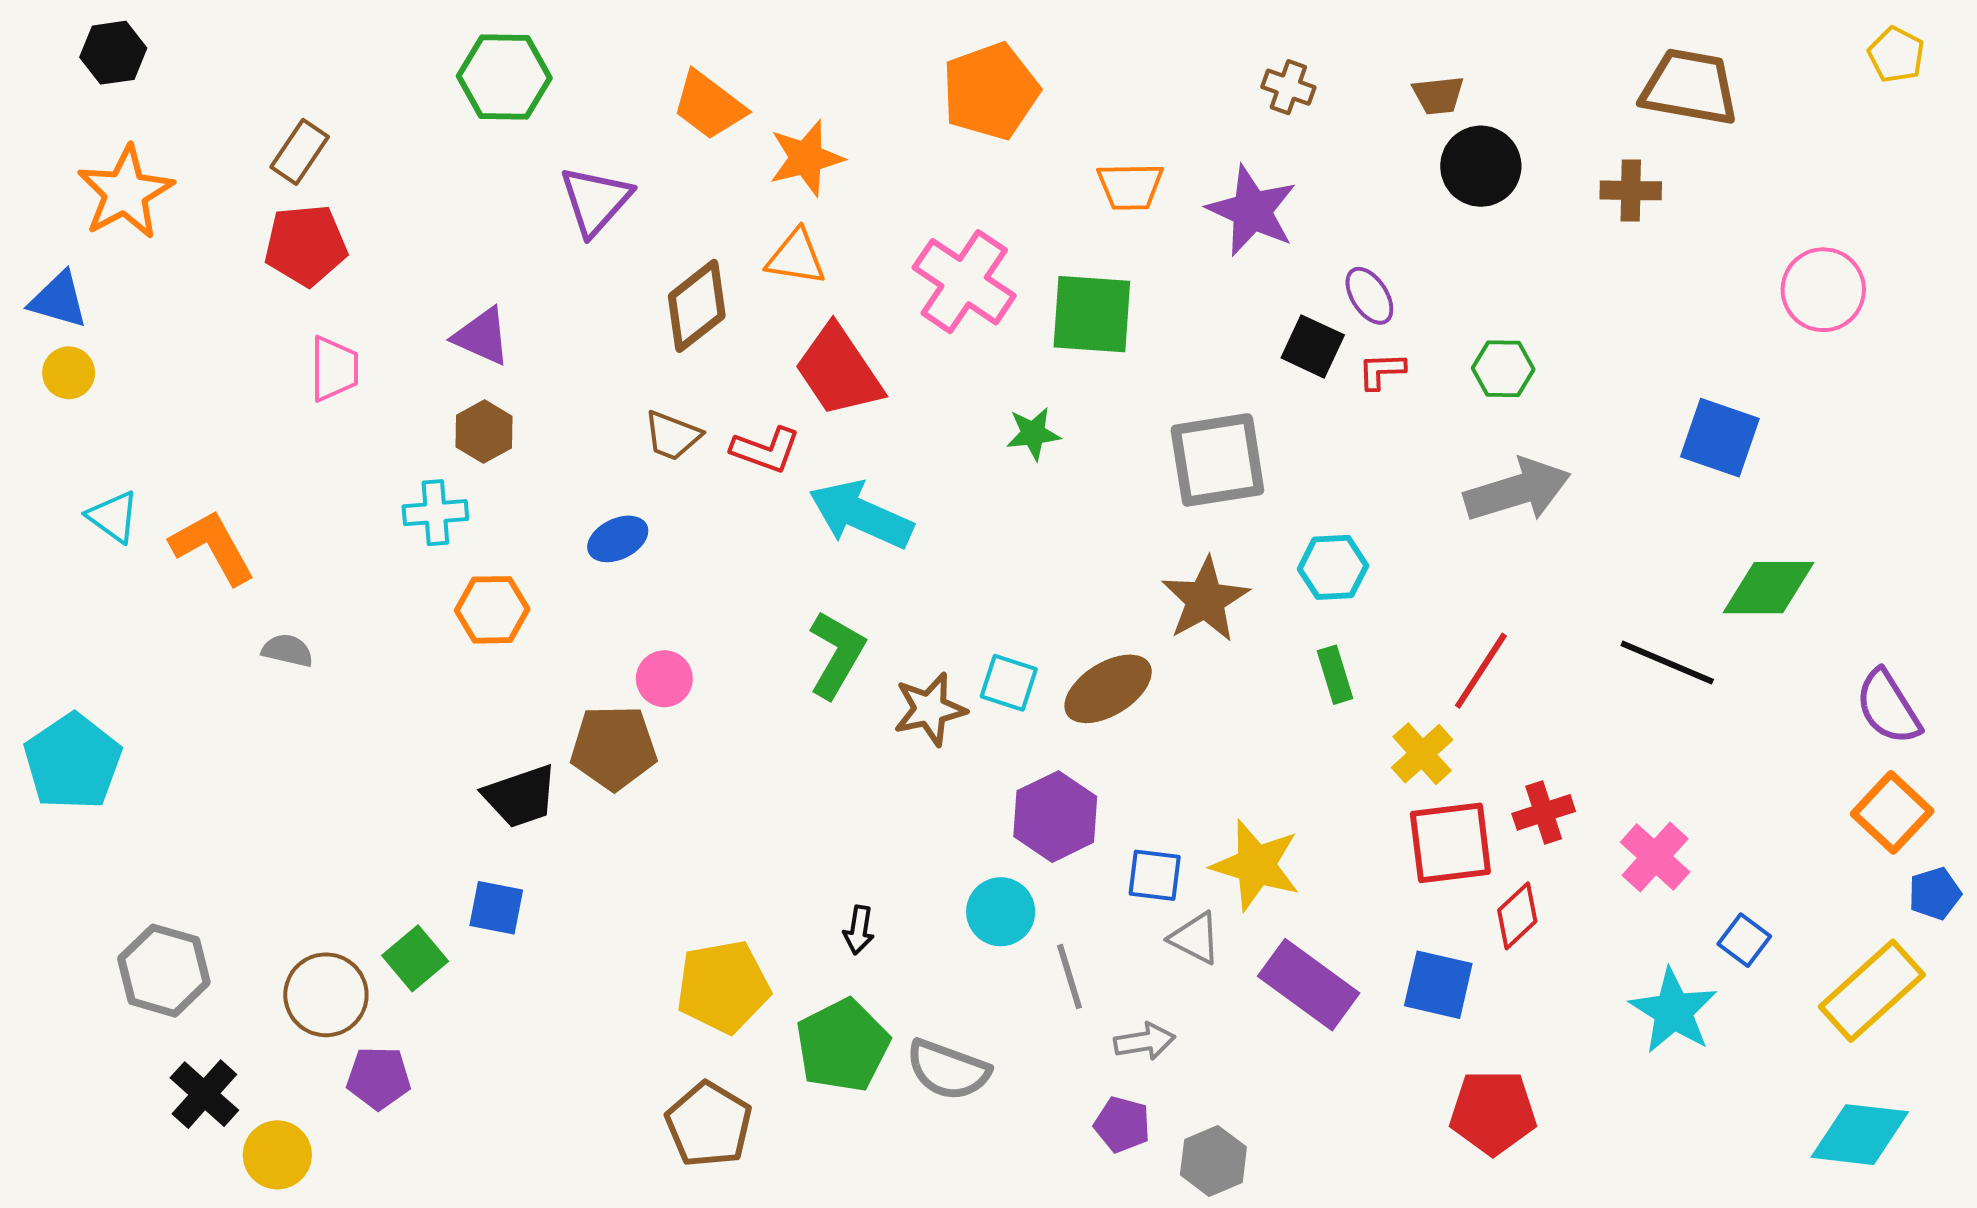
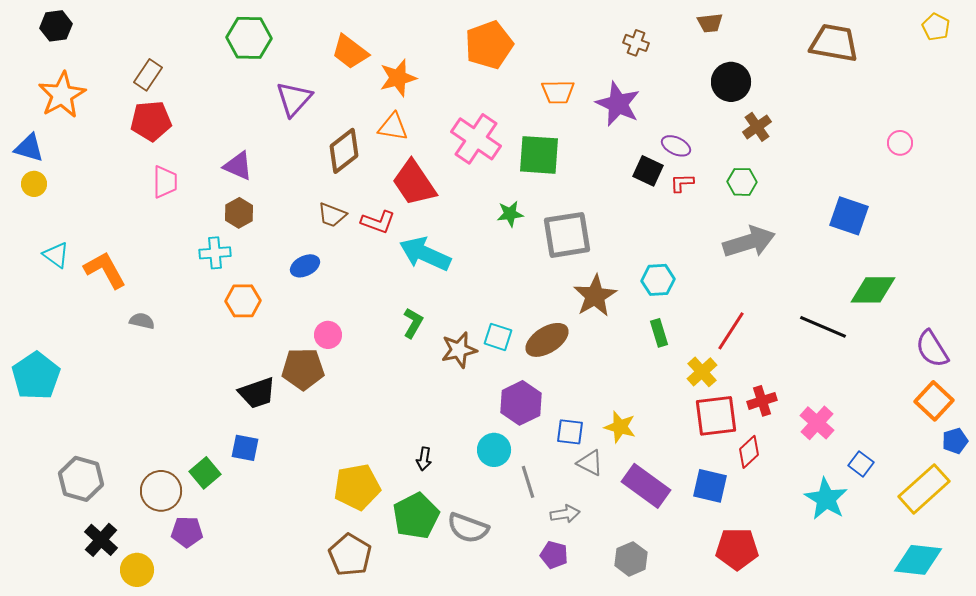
brown trapezoid: (1438, 95) -> (710, 23), moved
brown cross: (1631, 190) -> (757, 127), moved, turned -36
pink circle: (1823, 290) -> (900, 143), size x0.6
purple ellipse: (1369, 296) -> (676, 146), turned -32
gray square: (1217, 460) -> (567, 235), moved
green L-shape: (837, 654) -> (413, 323), size x0.7
yellow star: (1256, 865) -> (620, 427), size x0.7
gray hexagon: (1213, 1161) -> (631, 559), moved

